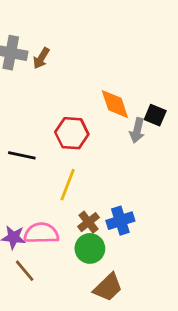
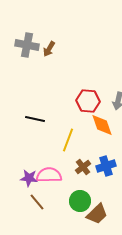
orange diamond: (115, 104) -> (102, 125), moved
red hexagon: (72, 133) -> (88, 101), moved
green circle: (90, 248) -> (80, 201), moved

